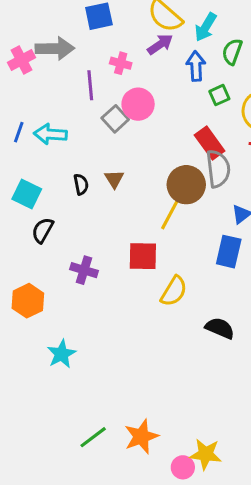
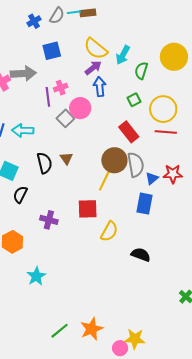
pink cross: (121, 63) -> (61, 88), moved, turned -32
blue arrow: (196, 66) -> (100, 87), moved
gray semicircle: (218, 169) -> (136, 165), moved
black semicircle: (81, 184) -> (45, 163), size x1.5

